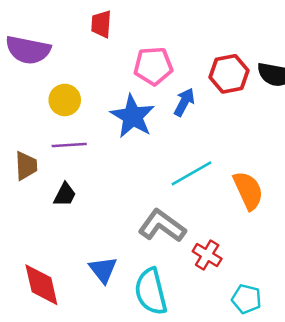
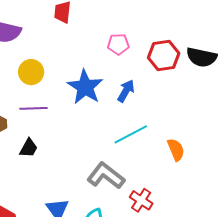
pink pentagon: (153, 66) -> (118, 44), moved, size x0.7
blue arrow: (184, 102) -> (126, 91), moved
orange semicircle: (248, 191) -> (176, 150), size x0.7

